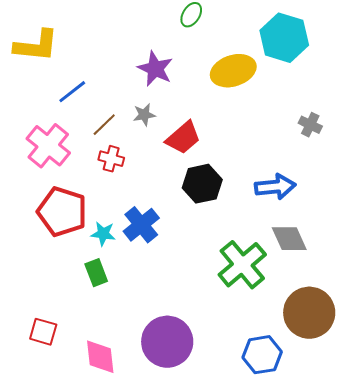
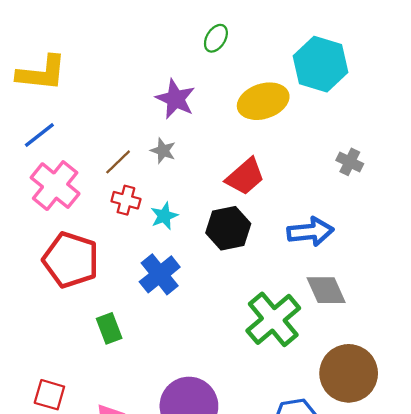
blue line: (72, 92) -> (39, 135), moved
gray star: (144, 115) -> (163, 151), turned 30
red trapezoid: (183, 138) -> (245, 177), moved
cyan star: (103, 234) -> (164, 216), moved, turned -30

